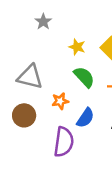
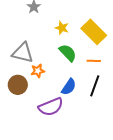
orange star: (60, 101) -> (38, 71), moved
purple semicircle: (64, 142) -> (51, 107), turned 60

